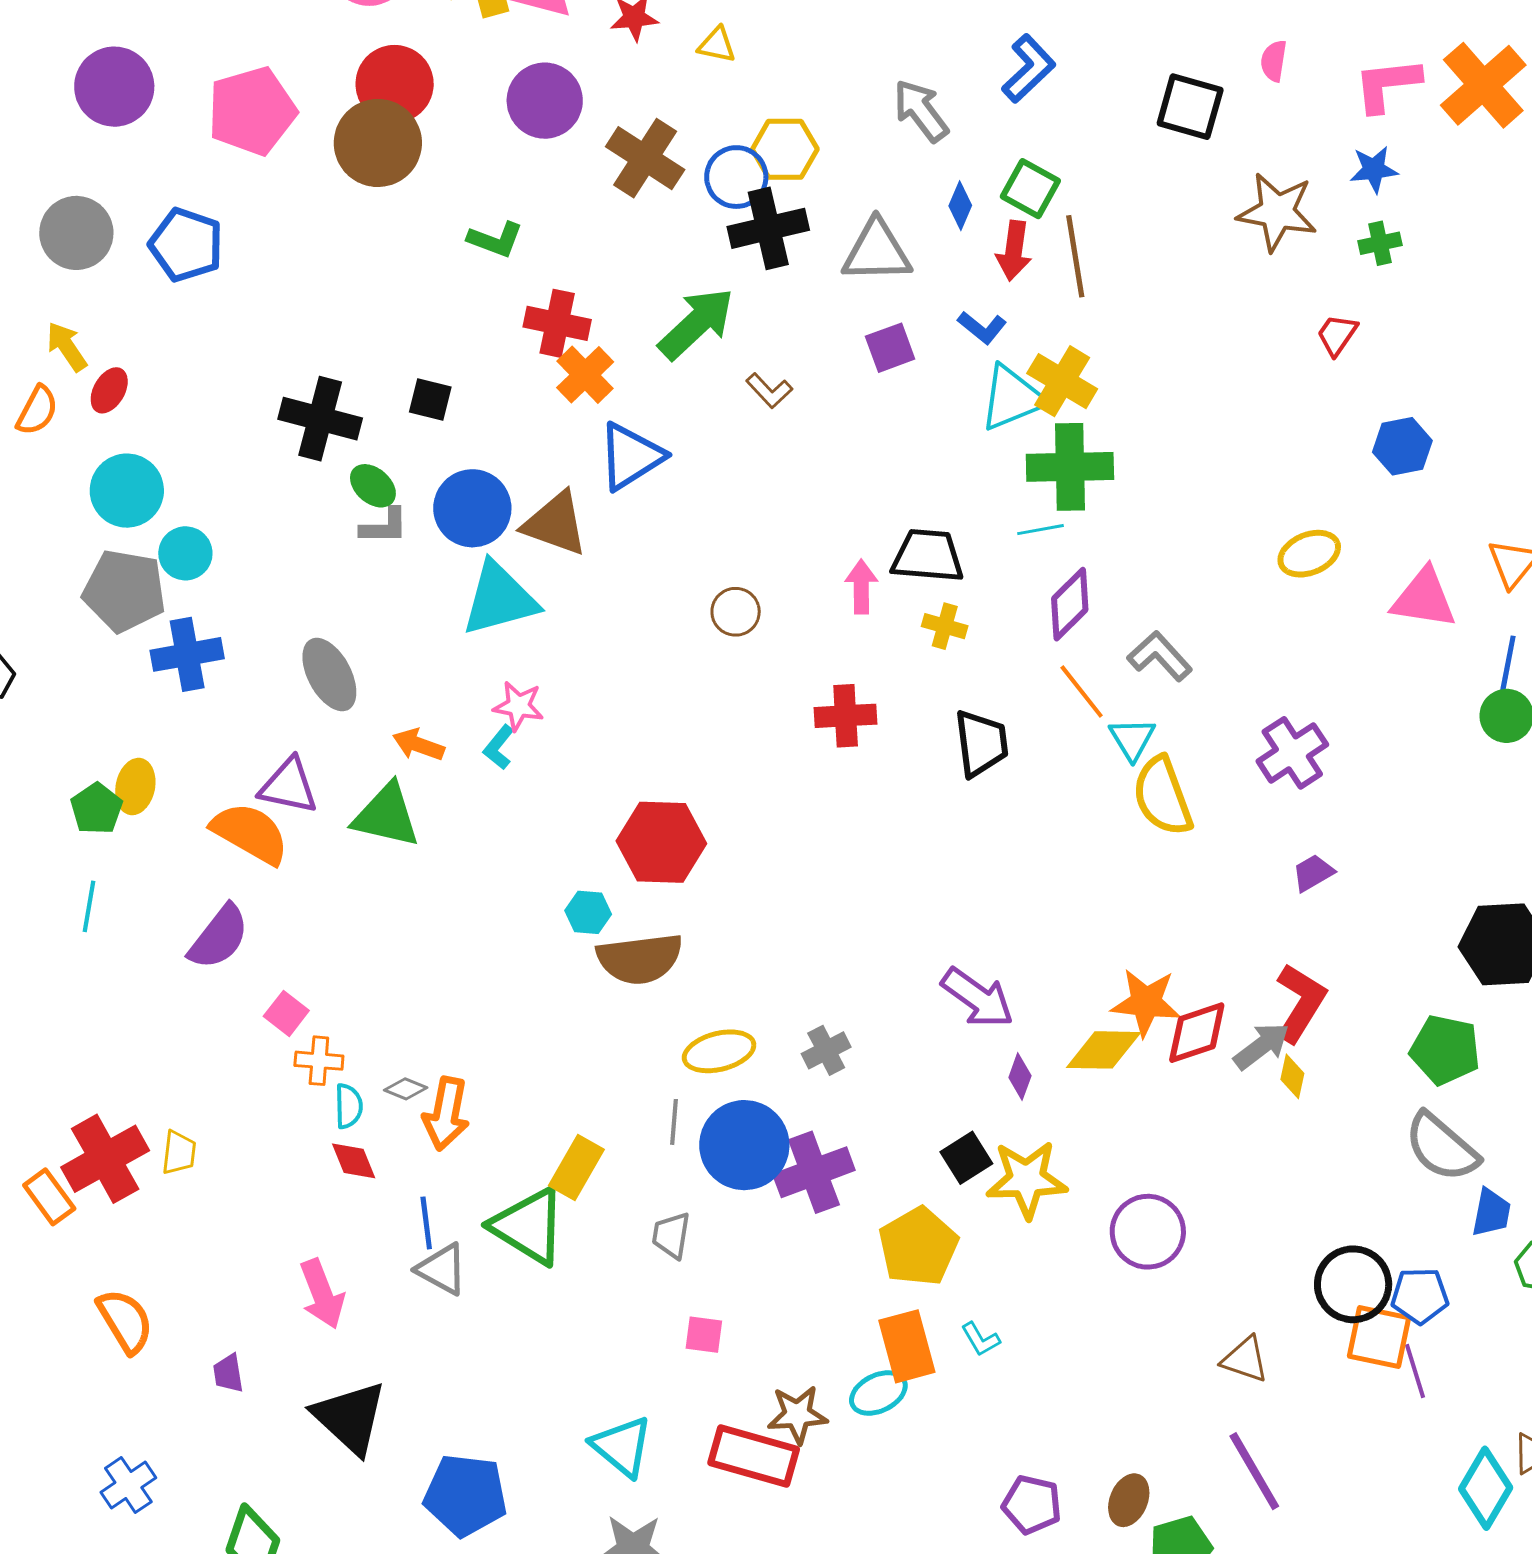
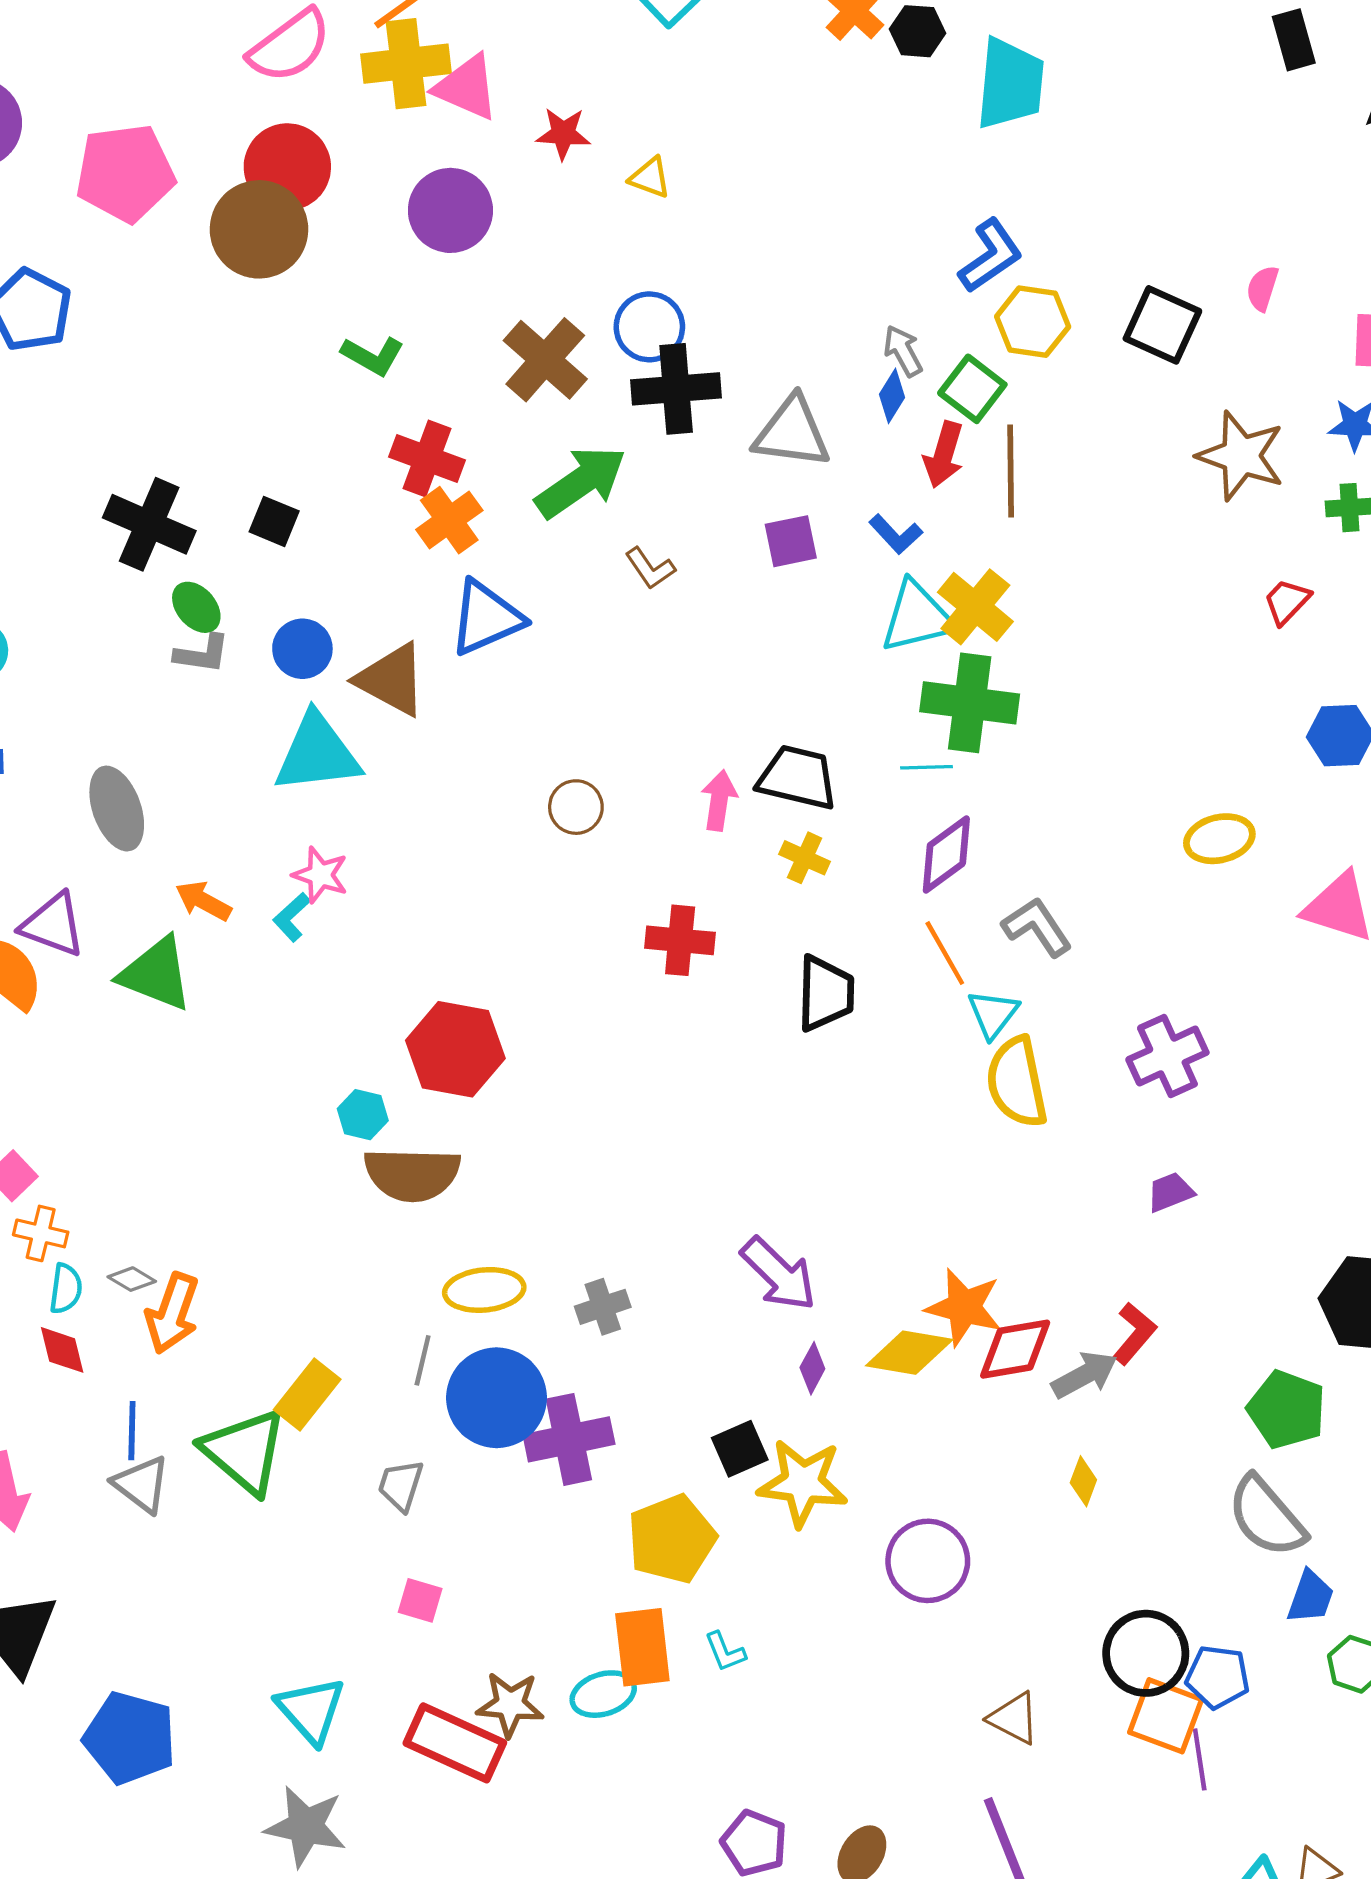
gray arrow: (921, 111) -> (903, 351), moved, size x0.7
yellow hexagon: (785, 149) -> (1033, 322), moved
brown cross: (645, 158) -> (545, 360), moved
blue circle: (472, 508) -> (302, 649), size x0.7
red L-shape: (1300, 1003) -> (1134, 1333), size x0.7
yellow diamond: (1292, 1076) -> (1083, 1481), moved

